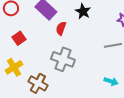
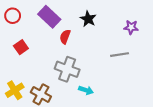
yellow cross: (14, 67) -> (15, 90), moved
cyan arrow: (111, 81) -> (86, 90), moved

